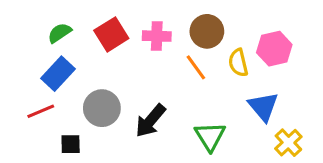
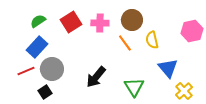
pink hexagon: (274, 49) -> (192, 31), moved
gray circle: (102, 108) -> (52, 69), moved
black square: (71, 144) -> (45, 92), turned -32

